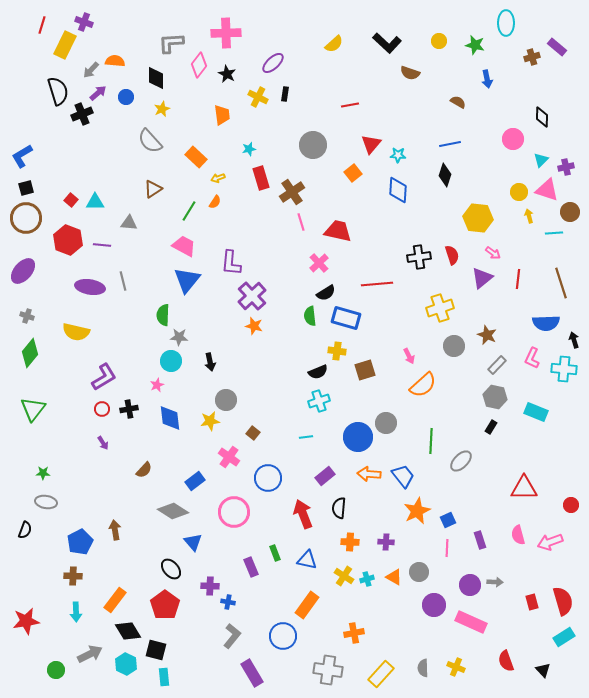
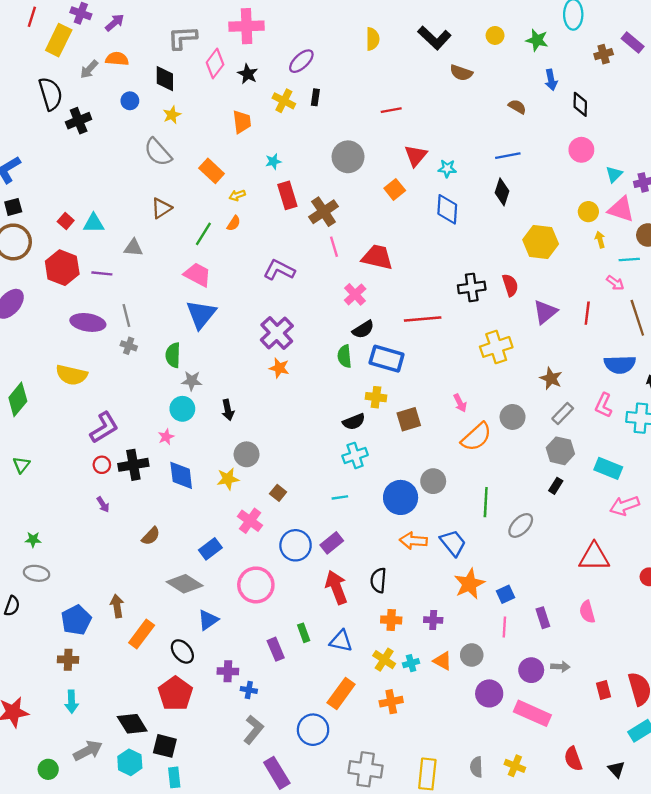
yellow semicircle: (334, 44) -> (373, 39), turned -48
purple arrow: (98, 93) -> (115, 23), moved
black diamond: (542, 117) -> (580, 104), moved
pink arrow: (493, 253) -> (615, 283), moved
purple L-shape: (231, 263) -> (279, 270), moved, turned 112
gray cross: (27, 316) -> (129, 346), moved
gray circle: (454, 346) -> (513, 417), moved
green triangle: (33, 409) -> (21, 465), size x0.6
black cross: (129, 409) -> (133, 465), size x1.4
purple rectangle: (325, 476) -> (332, 543), moved
blue triangle: (193, 542) -> (208, 620), turned 36
pink arrow: (550, 542) -> (625, 506), moved
orange rectangle: (115, 600) -> (142, 634), moved
orange cross: (354, 633) -> (391, 702), moved
yellow rectangle: (381, 674) -> (427, 774), turned -36

